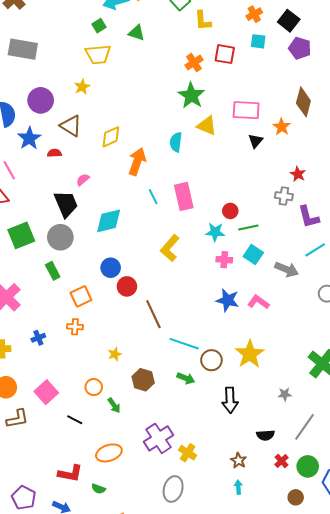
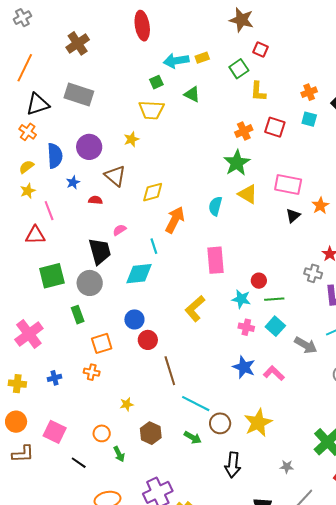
blue star: (29, 138) -> (73, 182), size x0.6
cyan line: (153, 197) -> (154, 246), moved
pink square: (46, 392) -> (55, 432), turned -30

